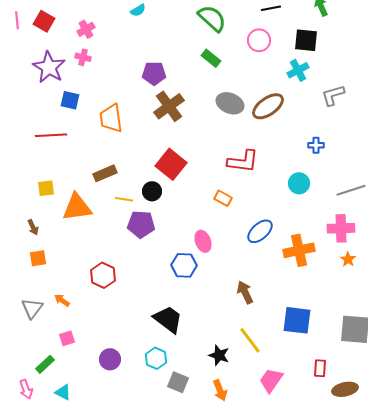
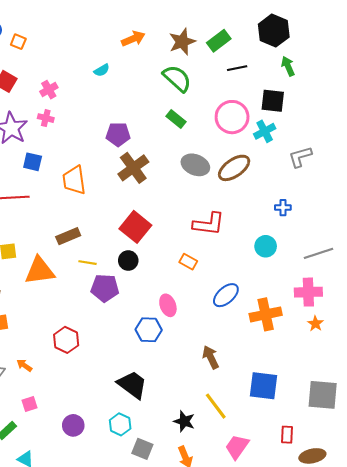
pink circle: (259, 40) -> (232, 117), moved, size x1.4
black circle: (152, 191) -> (128, 261), moved

